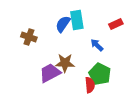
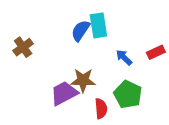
red rectangle: (116, 24) -> (156, 52), moved
brown cross: (29, 37) -> (23, 47), moved, turned 35
red semicircle: (90, 85) -> (101, 109), moved

